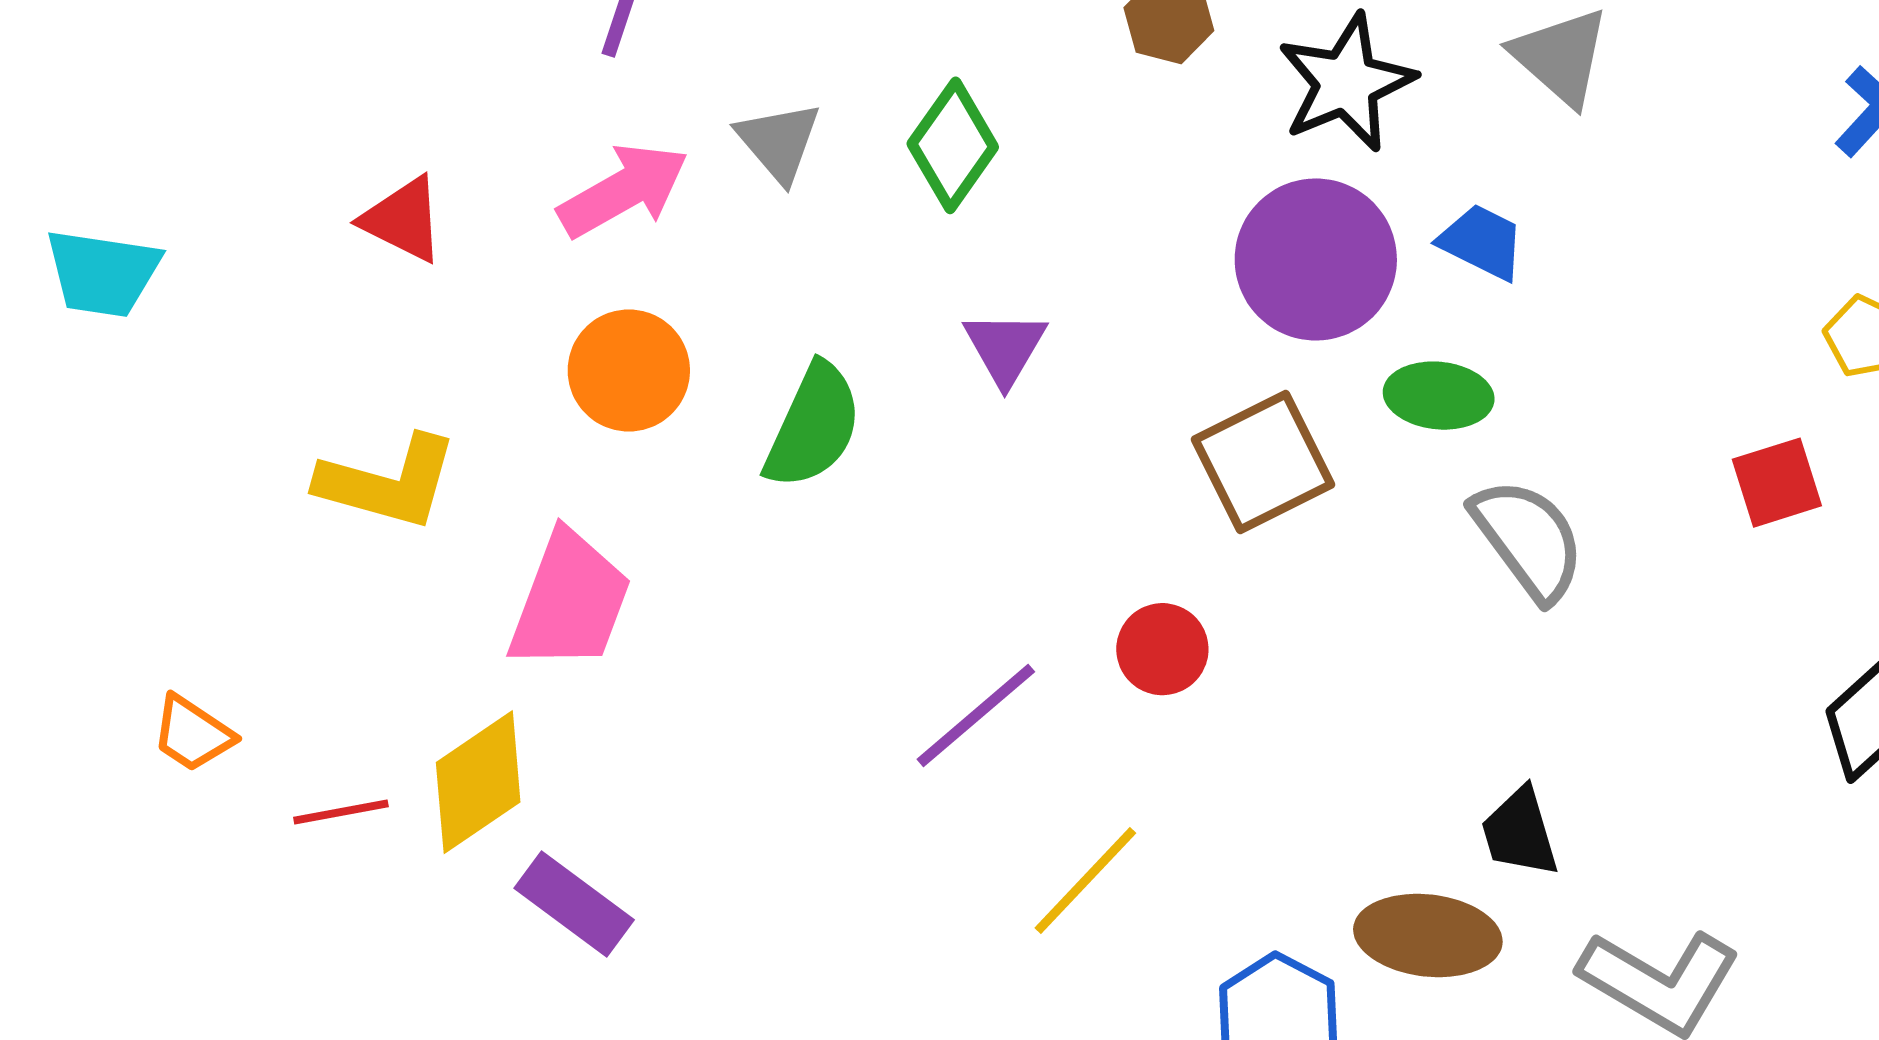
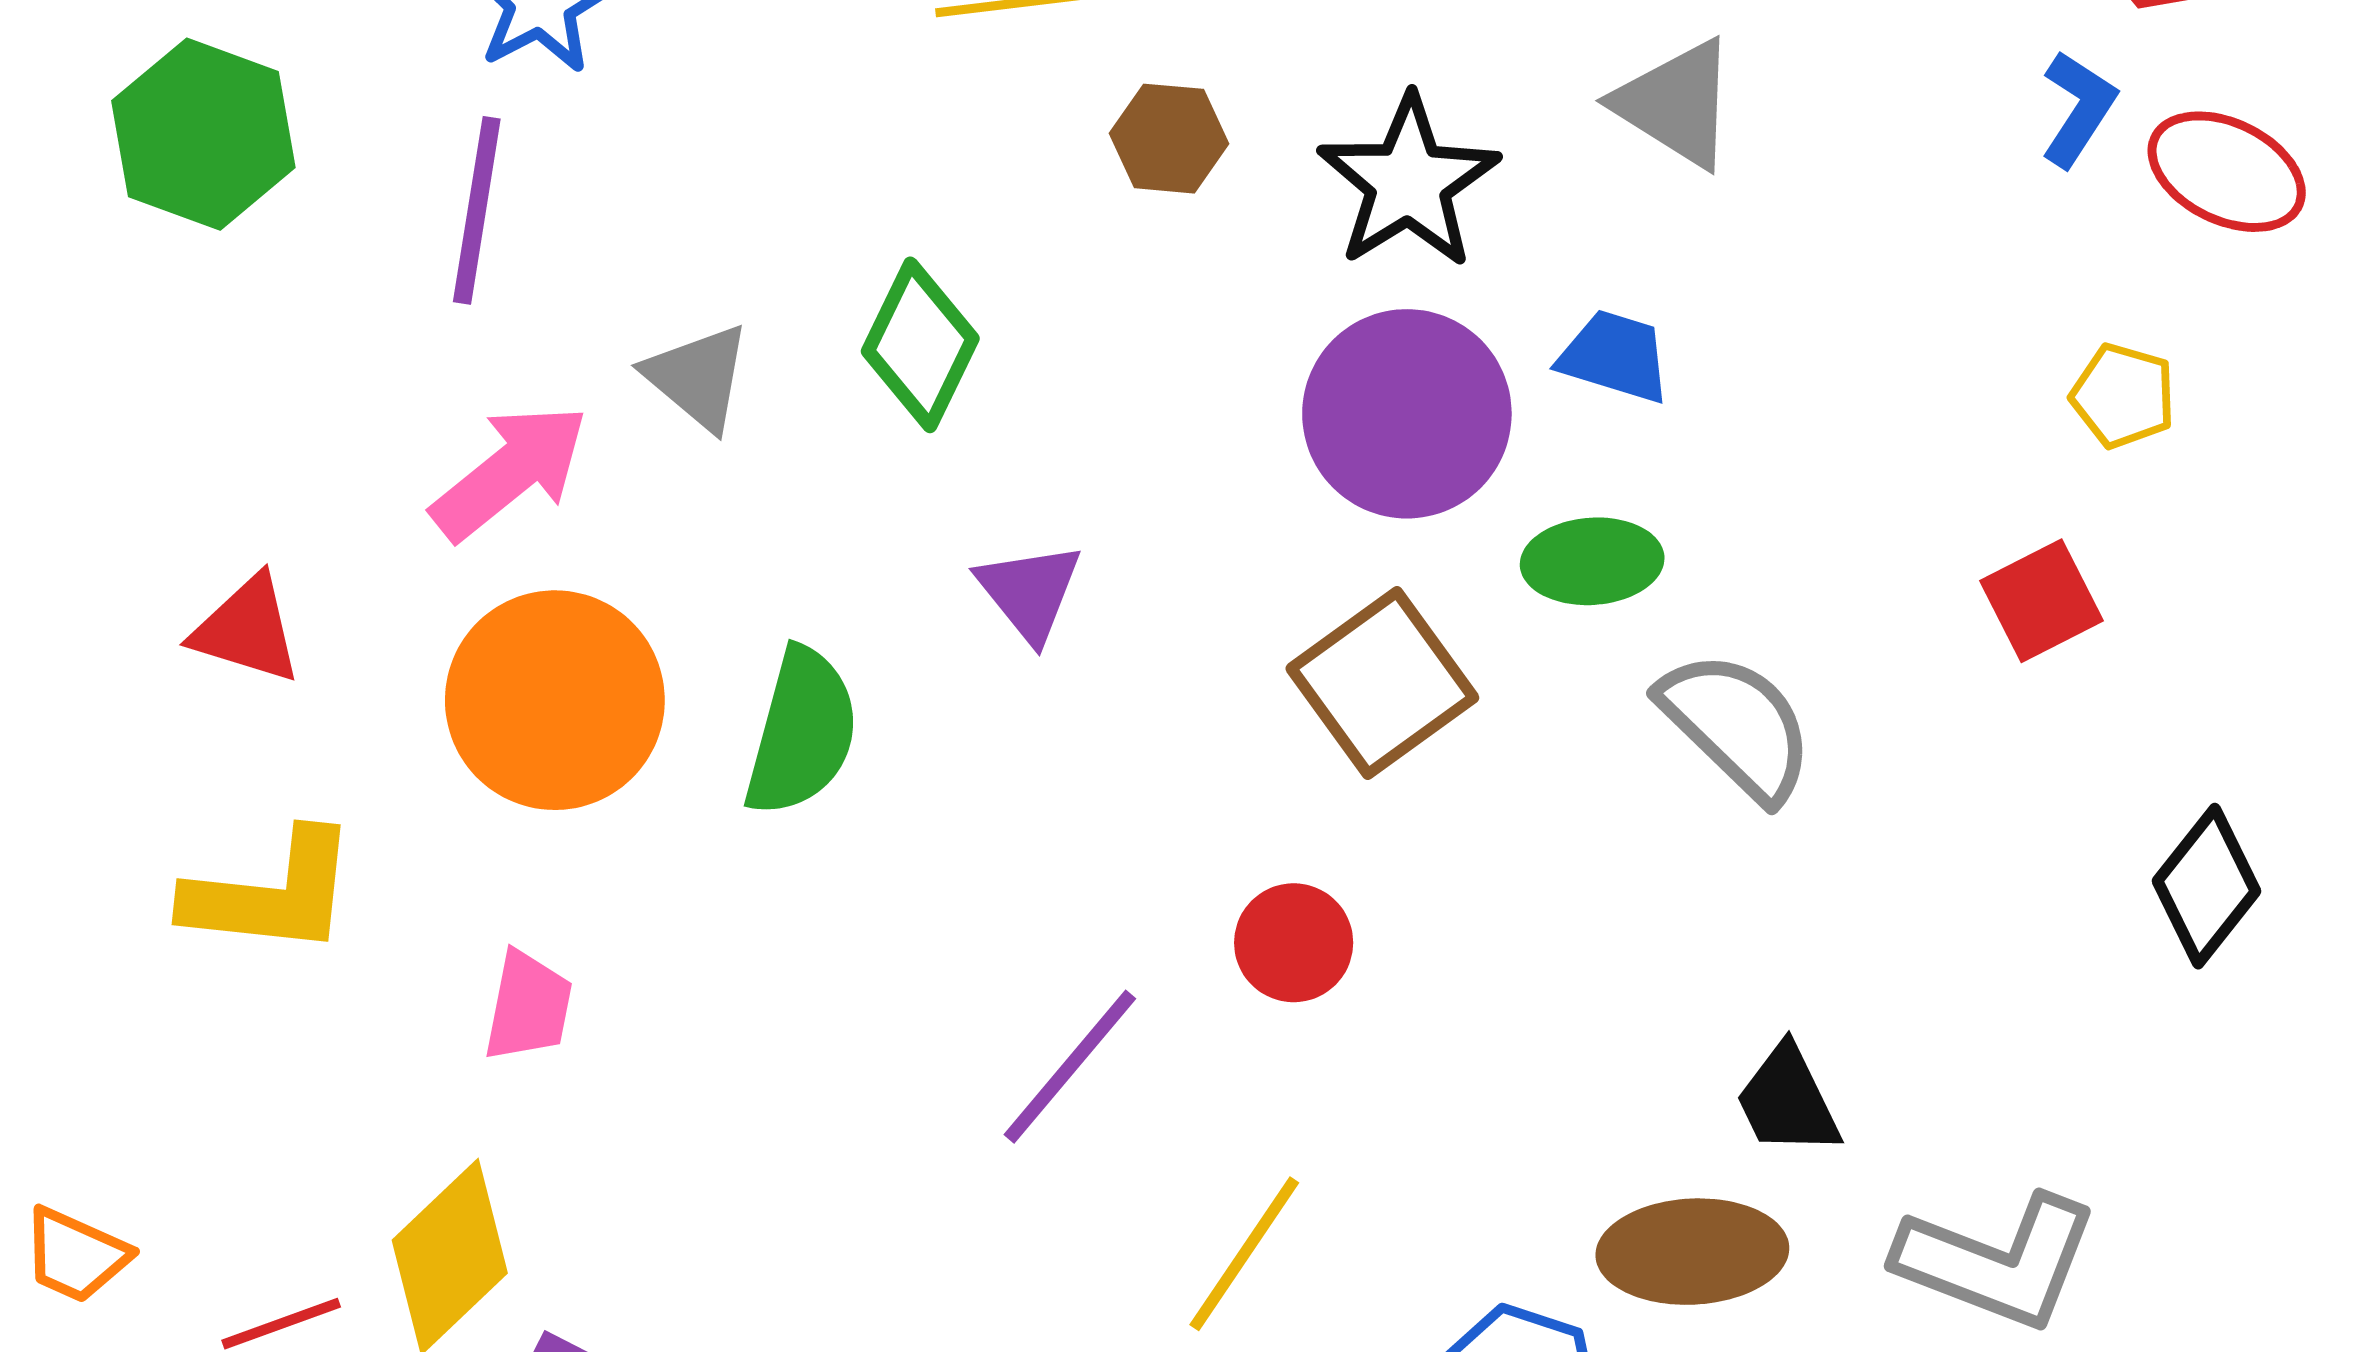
red triangle: (403, 220) -> (247, 629), moved
orange circle: (629, 370) -> (555, 700), size x1.4
pink trapezoid: (570, 601) -> (528, 1006), size x0.6

